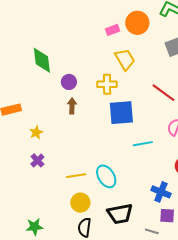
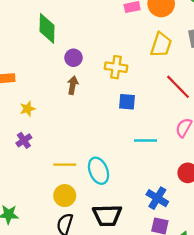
yellow trapezoid: (125, 59) -> (161, 45), moved, turned 40
blue square: (121, 113) -> (127, 102), size x0.6

